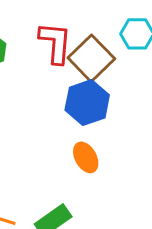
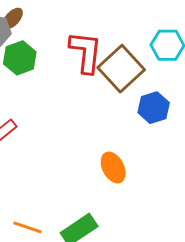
blue hexagon: (87, 103) -> (154, 108), moved, size x0.7

